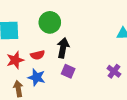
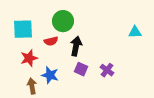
red semicircle: (38, 55) -> (51, 41), moved
purple cross: (114, 71) -> (107, 70), moved

